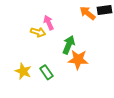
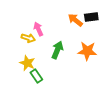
orange star: (78, 60) -> (87, 51), moved
yellow star: (23, 71) -> (27, 63), moved

